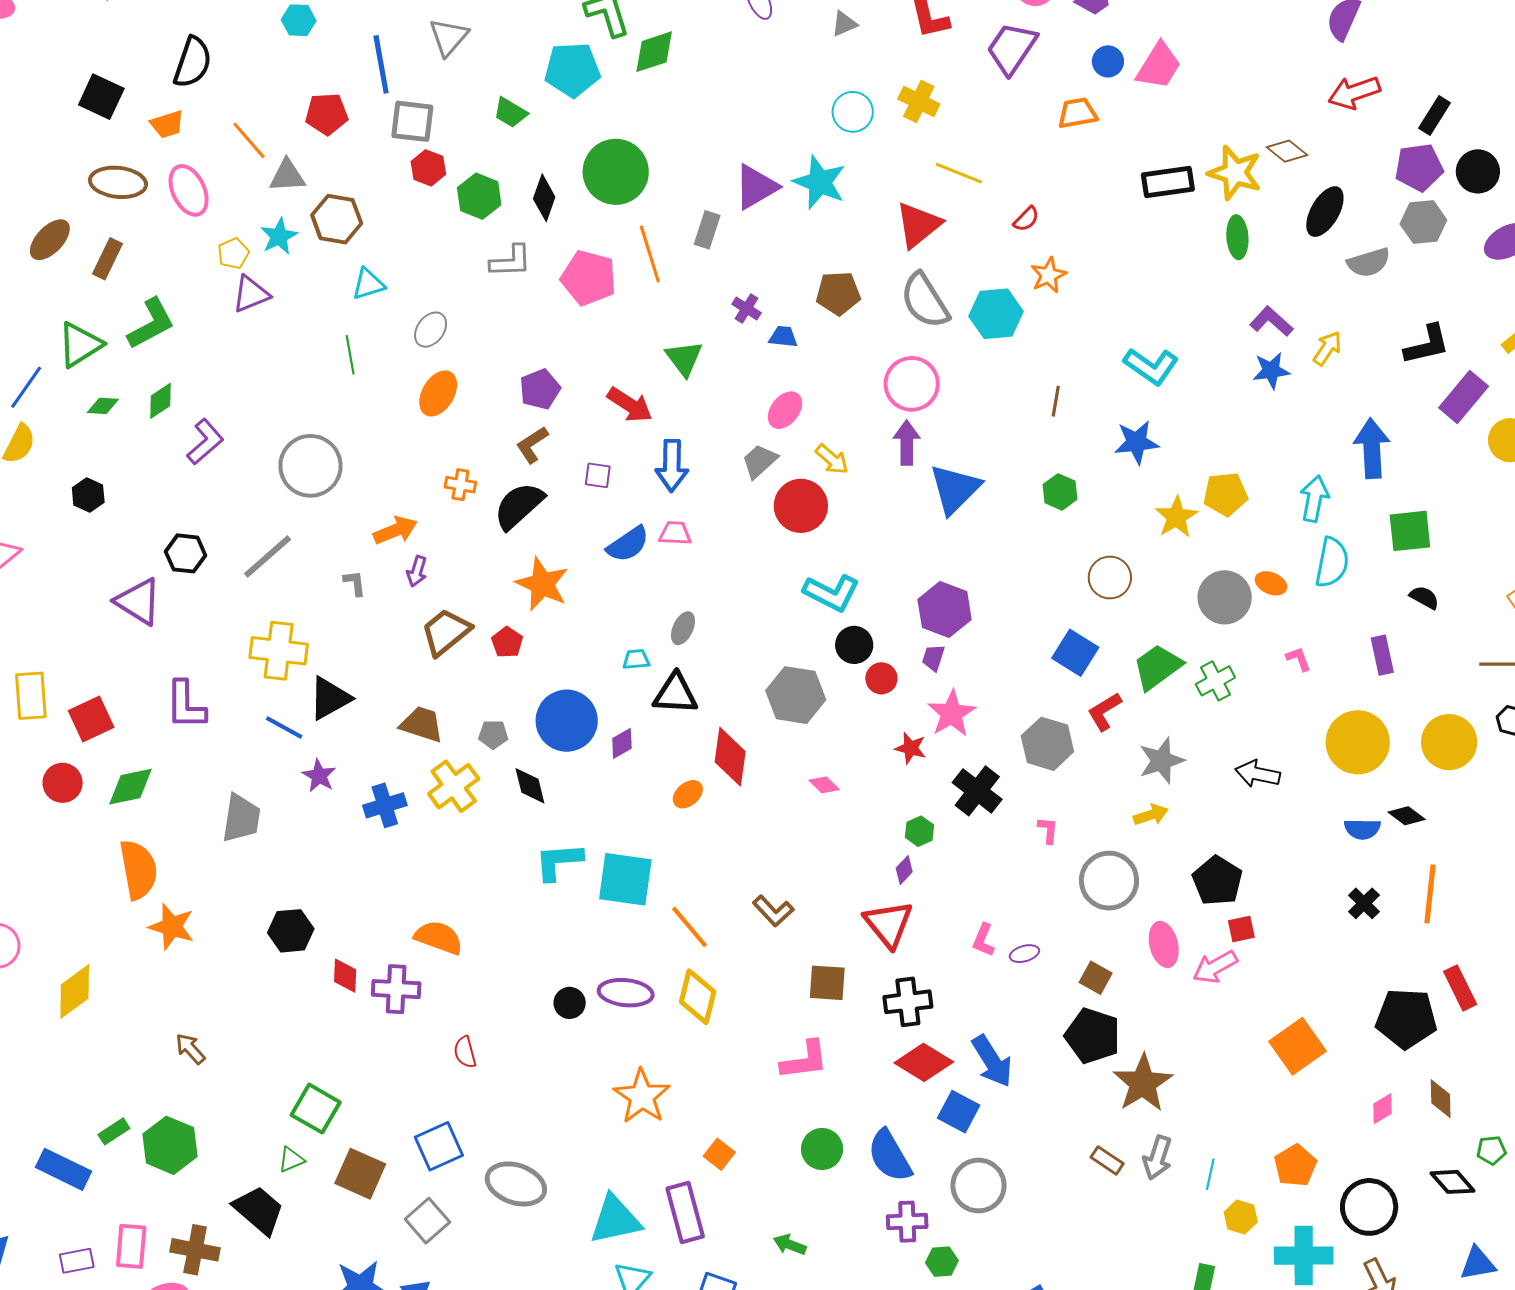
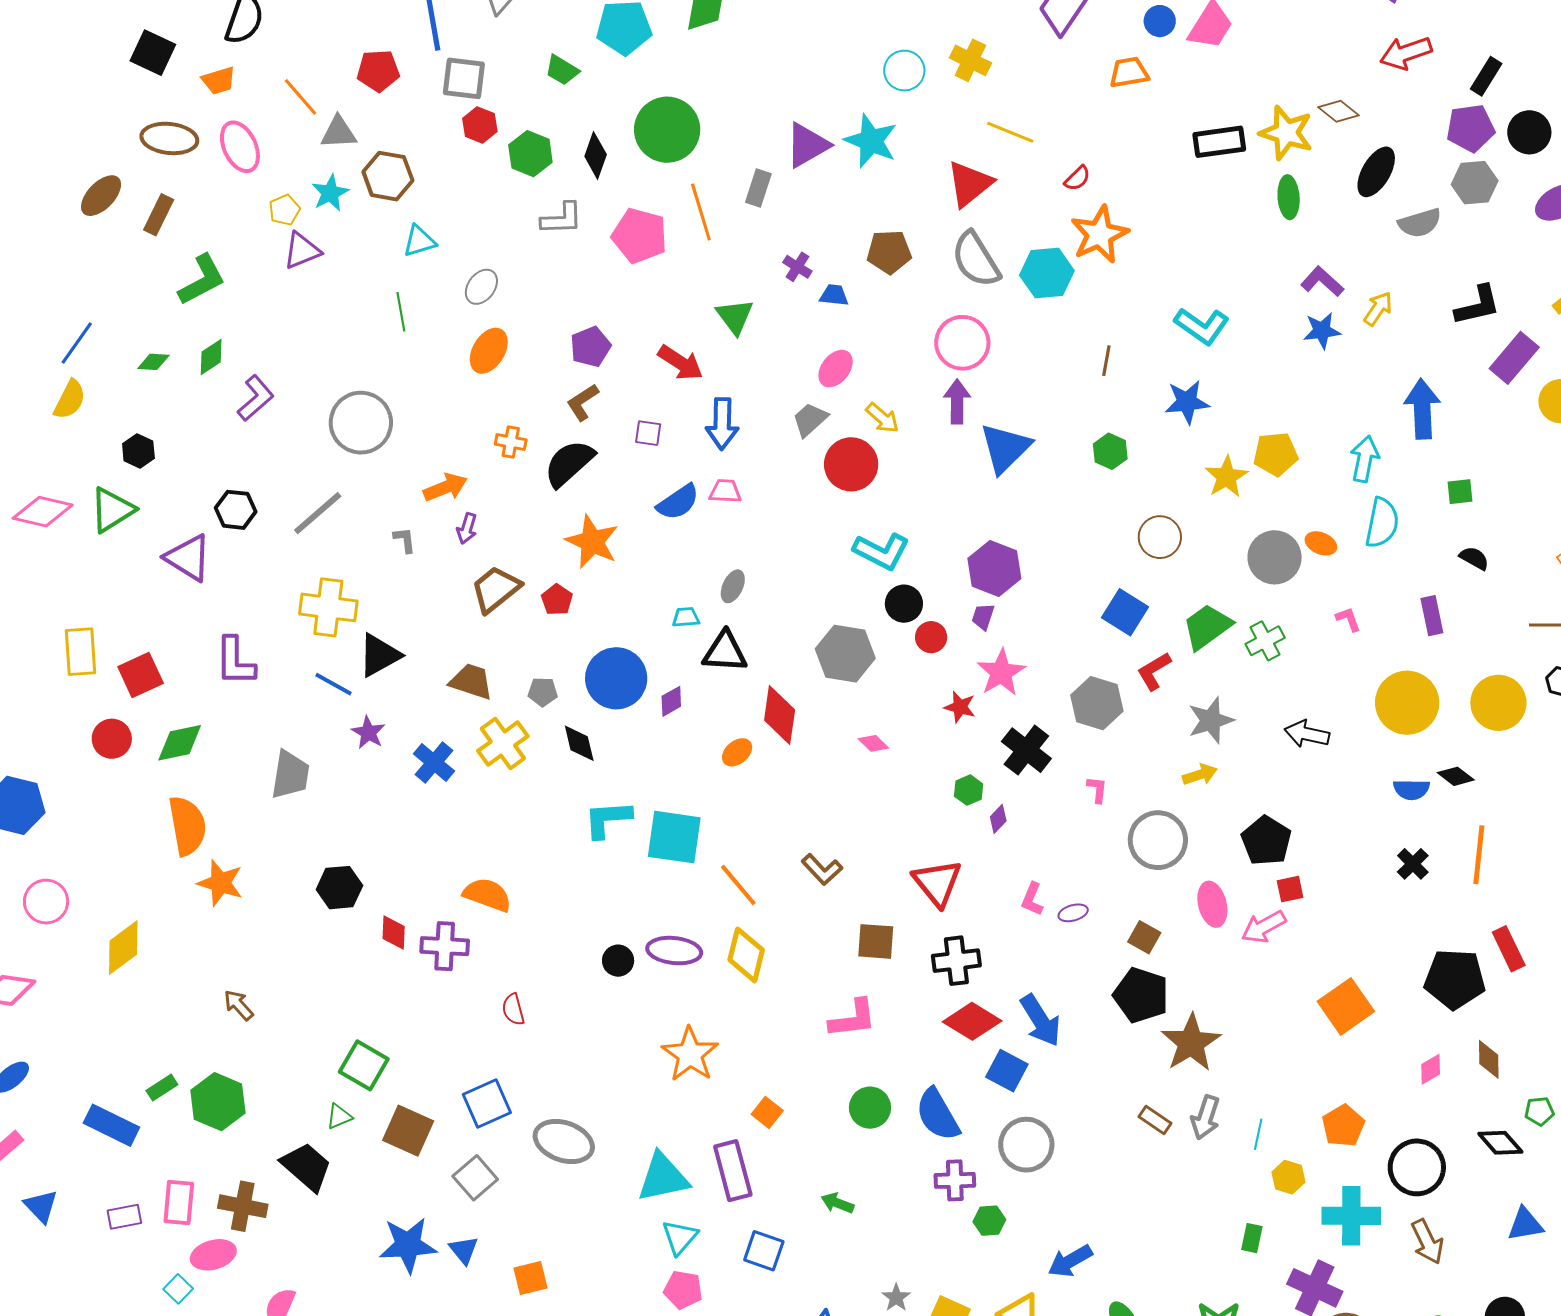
orange star: (1048, 275) -> (1100, 235), size x1.6
green triangle: (80, 345) -> (112, 510), moved
green square: (1410, 531) -> (1460, 492), size x0.6
blue cross: (385, 805) -> (434, 762), turned -33
purple diamond: (904, 870) -> (998, 819), moved

